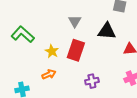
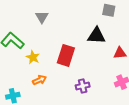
gray triangle: (75, 21) -> (42, 17), moved
yellow star: (52, 51) -> (33, 57), moved

